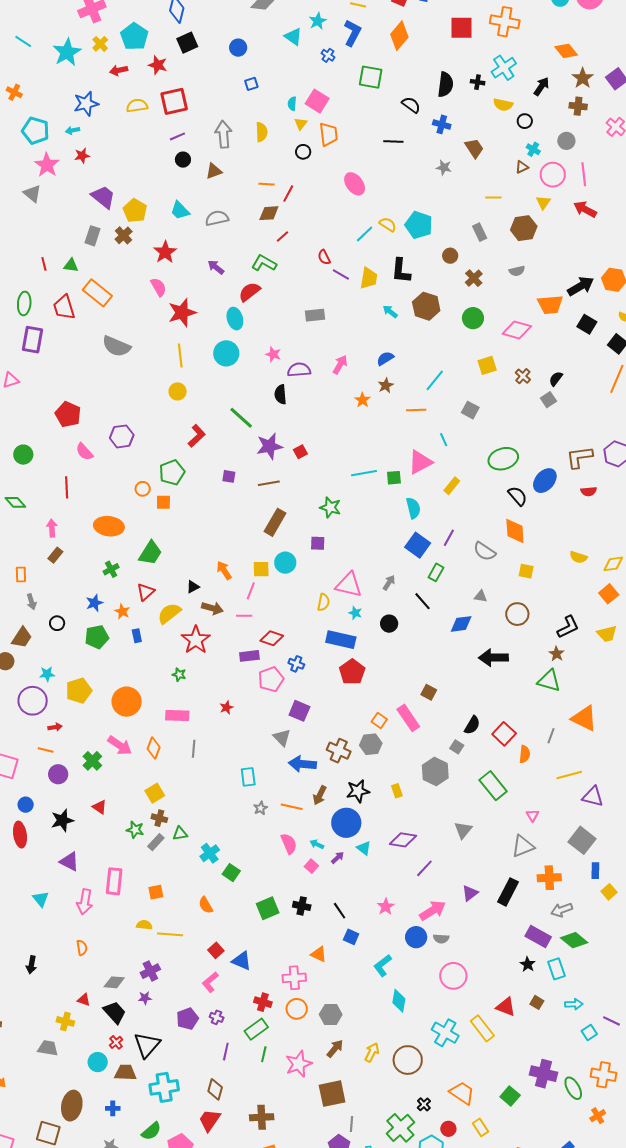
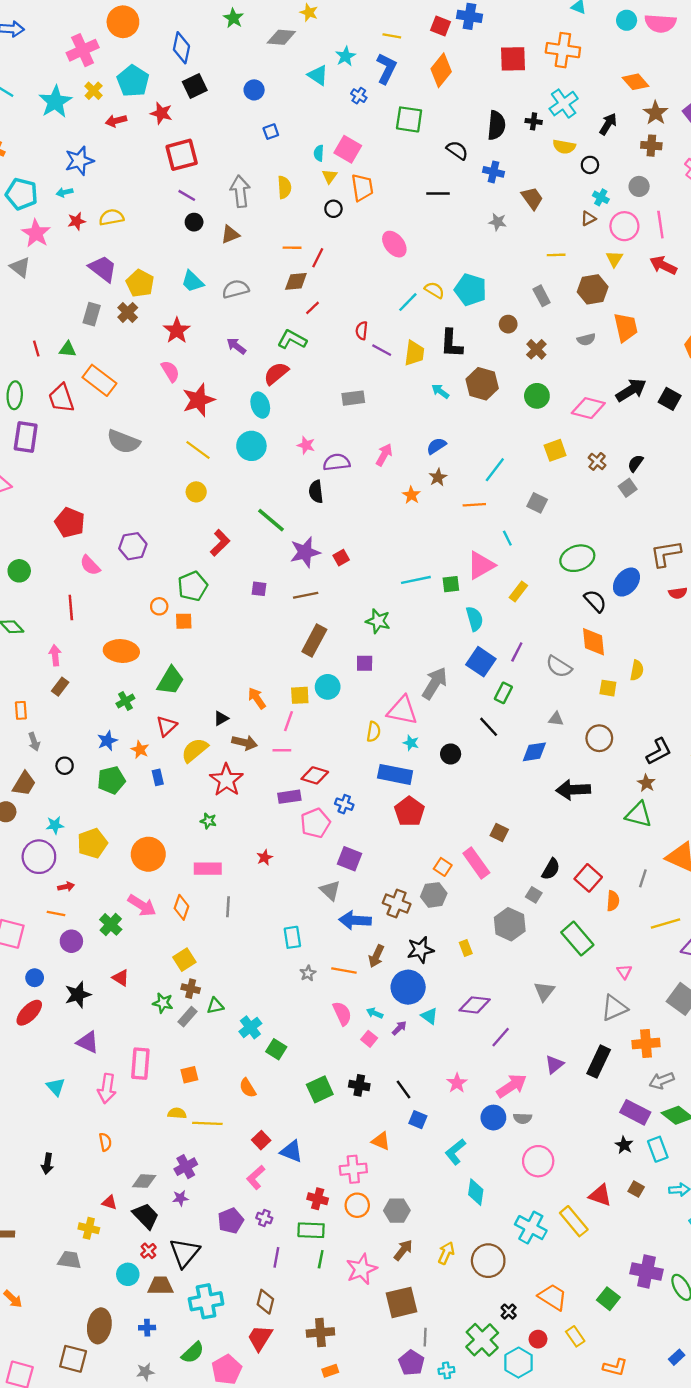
yellow semicircle: (137, 106) -> (111, 217), moved
purple line: (177, 136) -> (187, 195), turned 56
red semicircle: (324, 257) -> (362, 331), turned 35
black arrow: (581, 286) -> (631, 390), moved
orange trapezoid: (550, 305) -> (626, 327), moved, turned -96
yellow line: (180, 356) -> (198, 450), turned -45
yellow semicircle: (578, 557) -> (637, 670), moved, turned -96
gray arrow: (389, 583) -> (435, 683), moved, size x1.8
red ellipse: (20, 835) -> (29, 1013), turned 55
green rectangle: (256, 1029) -> (311, 1230), turned 40

